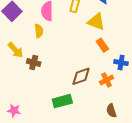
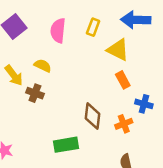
yellow semicircle: (39, 31) -> (43, 66), moved, turned -64
brown diamond: (81, 76) -> (92, 116), turned -70

